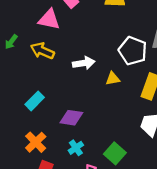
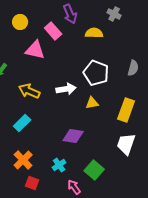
yellow arrow: (42, 51) -> (29, 91), moved
white pentagon: (133, 51) -> (96, 73), moved
purple diamond: (71, 118) -> (73, 136), moved

